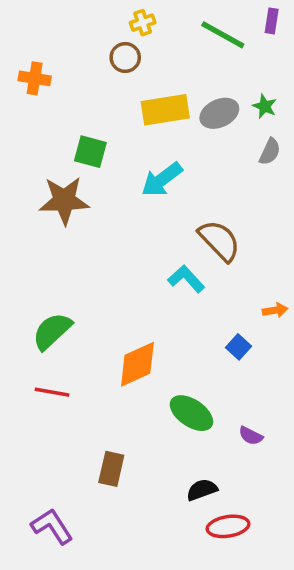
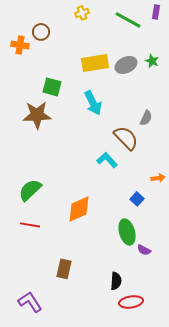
brown circle: (125, 58) -> (41, 32), moved
gray semicircle: (270, 152) -> (146, 118), moved
cyan arrow: (162, 180) -> (93, 103), turned -80
green ellipse: (191, 413) -> (127, 232), moved, turned 40
black semicircle: (202, 490) -> (116, 281), turned 114

